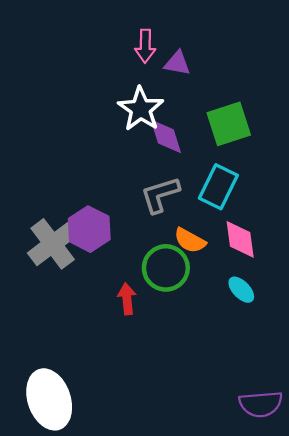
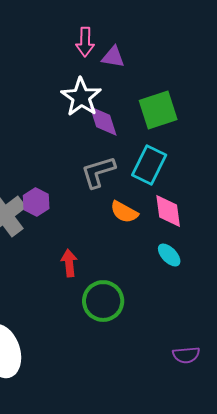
purple hexagon: (89, 229) -> (36, 202), size x0.7
green circle: (166, 268) -> (103, 301), moved
purple semicircle: (261, 404) -> (186, 355), size x0.7

